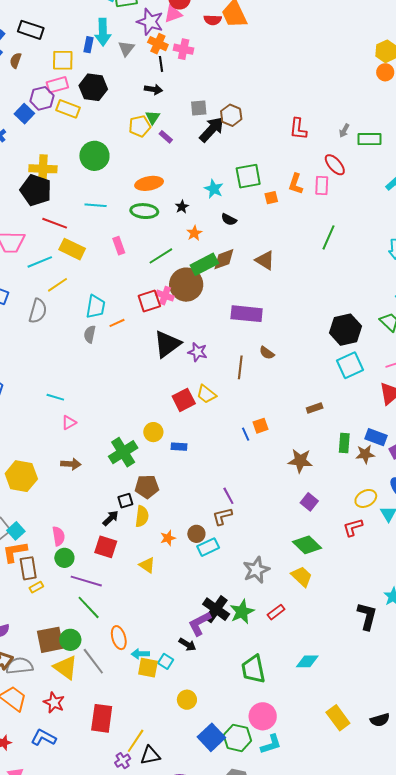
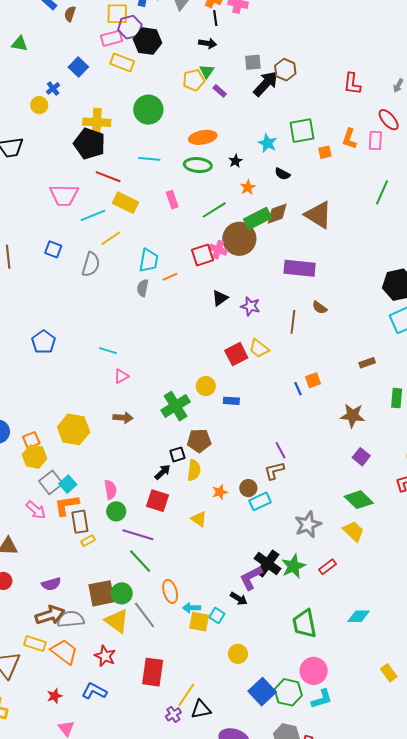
purple hexagon: (42, 98) -> (130, 27), moved
brown triangle: (265, 260) -> (318, 215), size x1.4
black triangle: (167, 344) -> (220, 298), size x0.6
yellow rectangle: (338, 718) -> (389, 673), size x0.7

